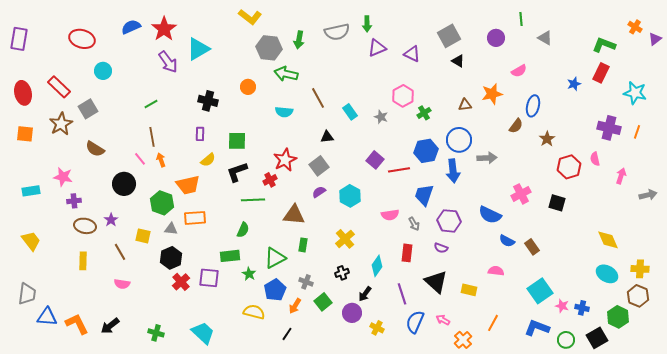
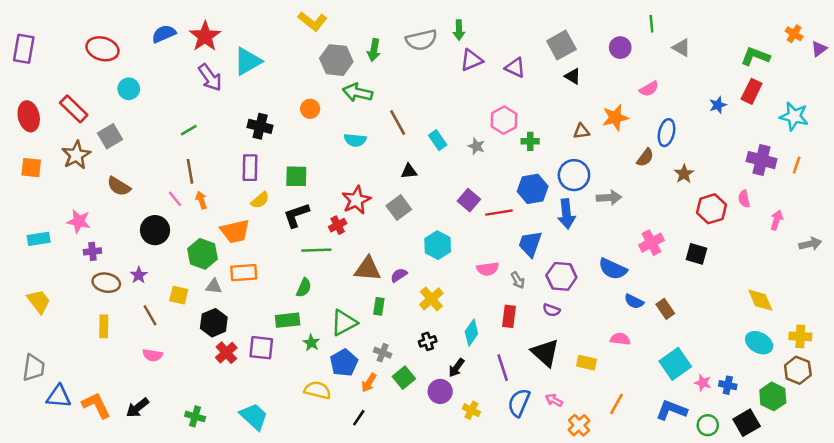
green cross: (424, 113) -> (530, 141), turned 32
purple rectangle: (200, 134) -> (250, 168), size x1.5
purple semicircle: (319, 192) -> (399, 275), moved

